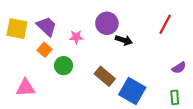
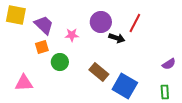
red line: (165, 24) -> (135, 23), moved
yellow square: (17, 29) -> (16, 15), moved
orange square: (44, 50) -> (42, 47), turned 32

